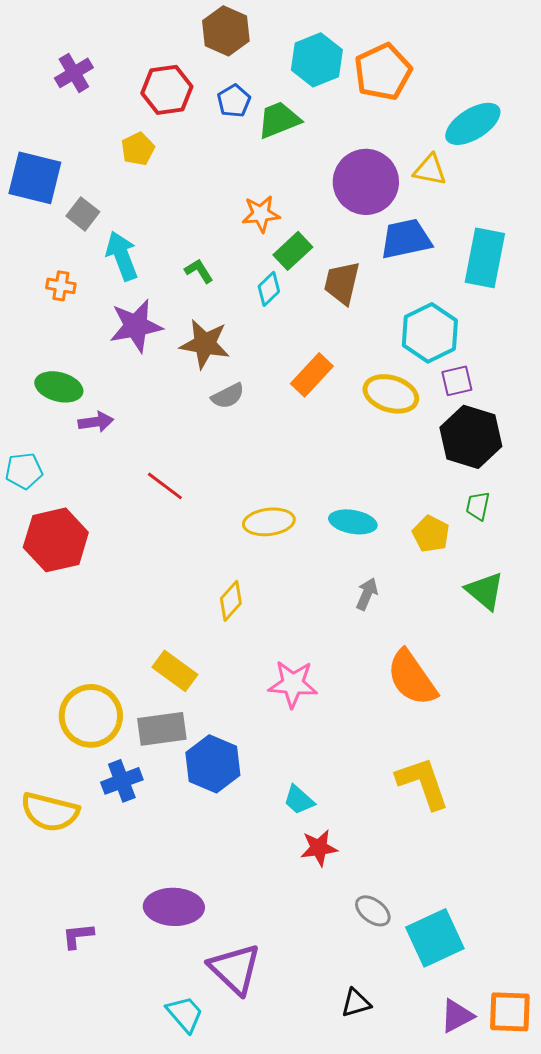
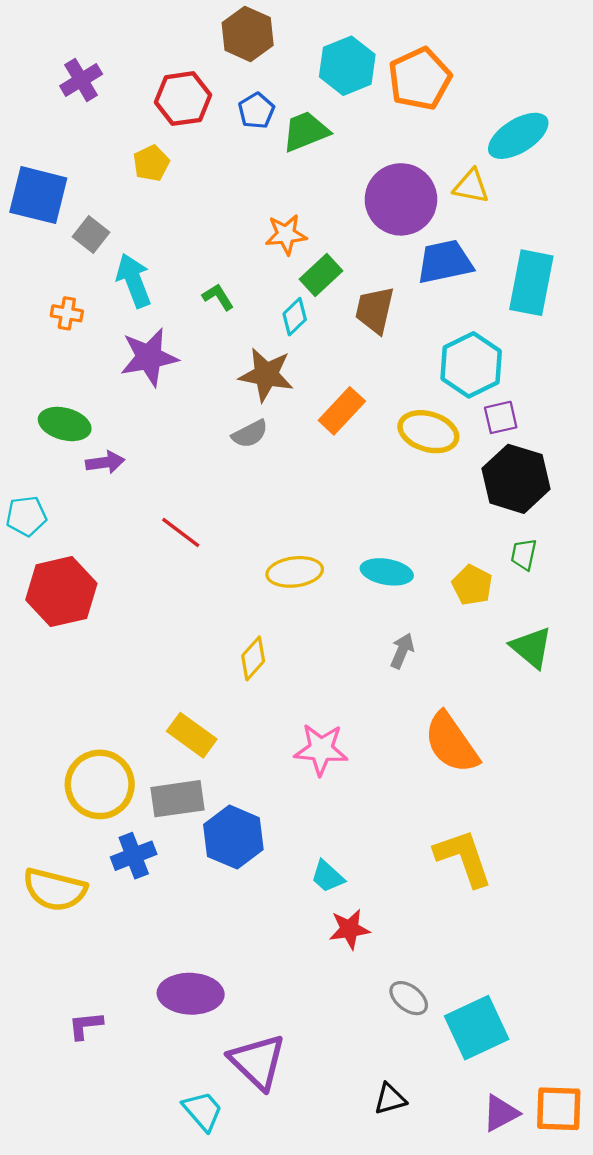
brown star: (205, 344) -> (266, 375), moved

